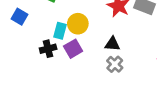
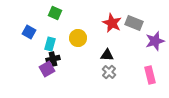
cyan rectangle: (60, 31) -> (50, 44), moved
purple square: (73, 49) -> (47, 69), moved

